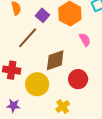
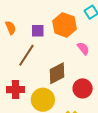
purple square: (42, 15) -> (38, 31), turned -32

